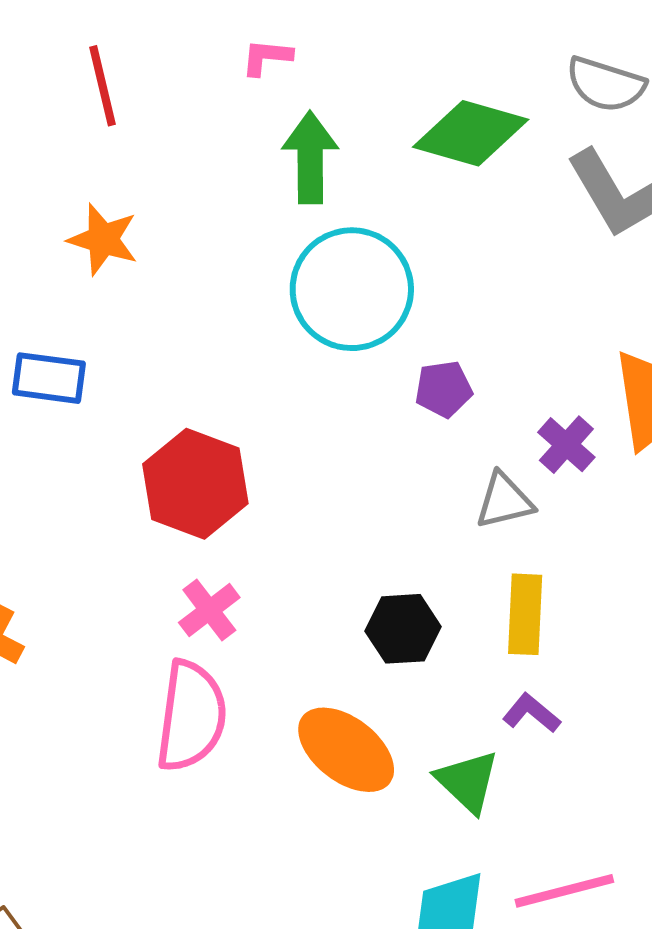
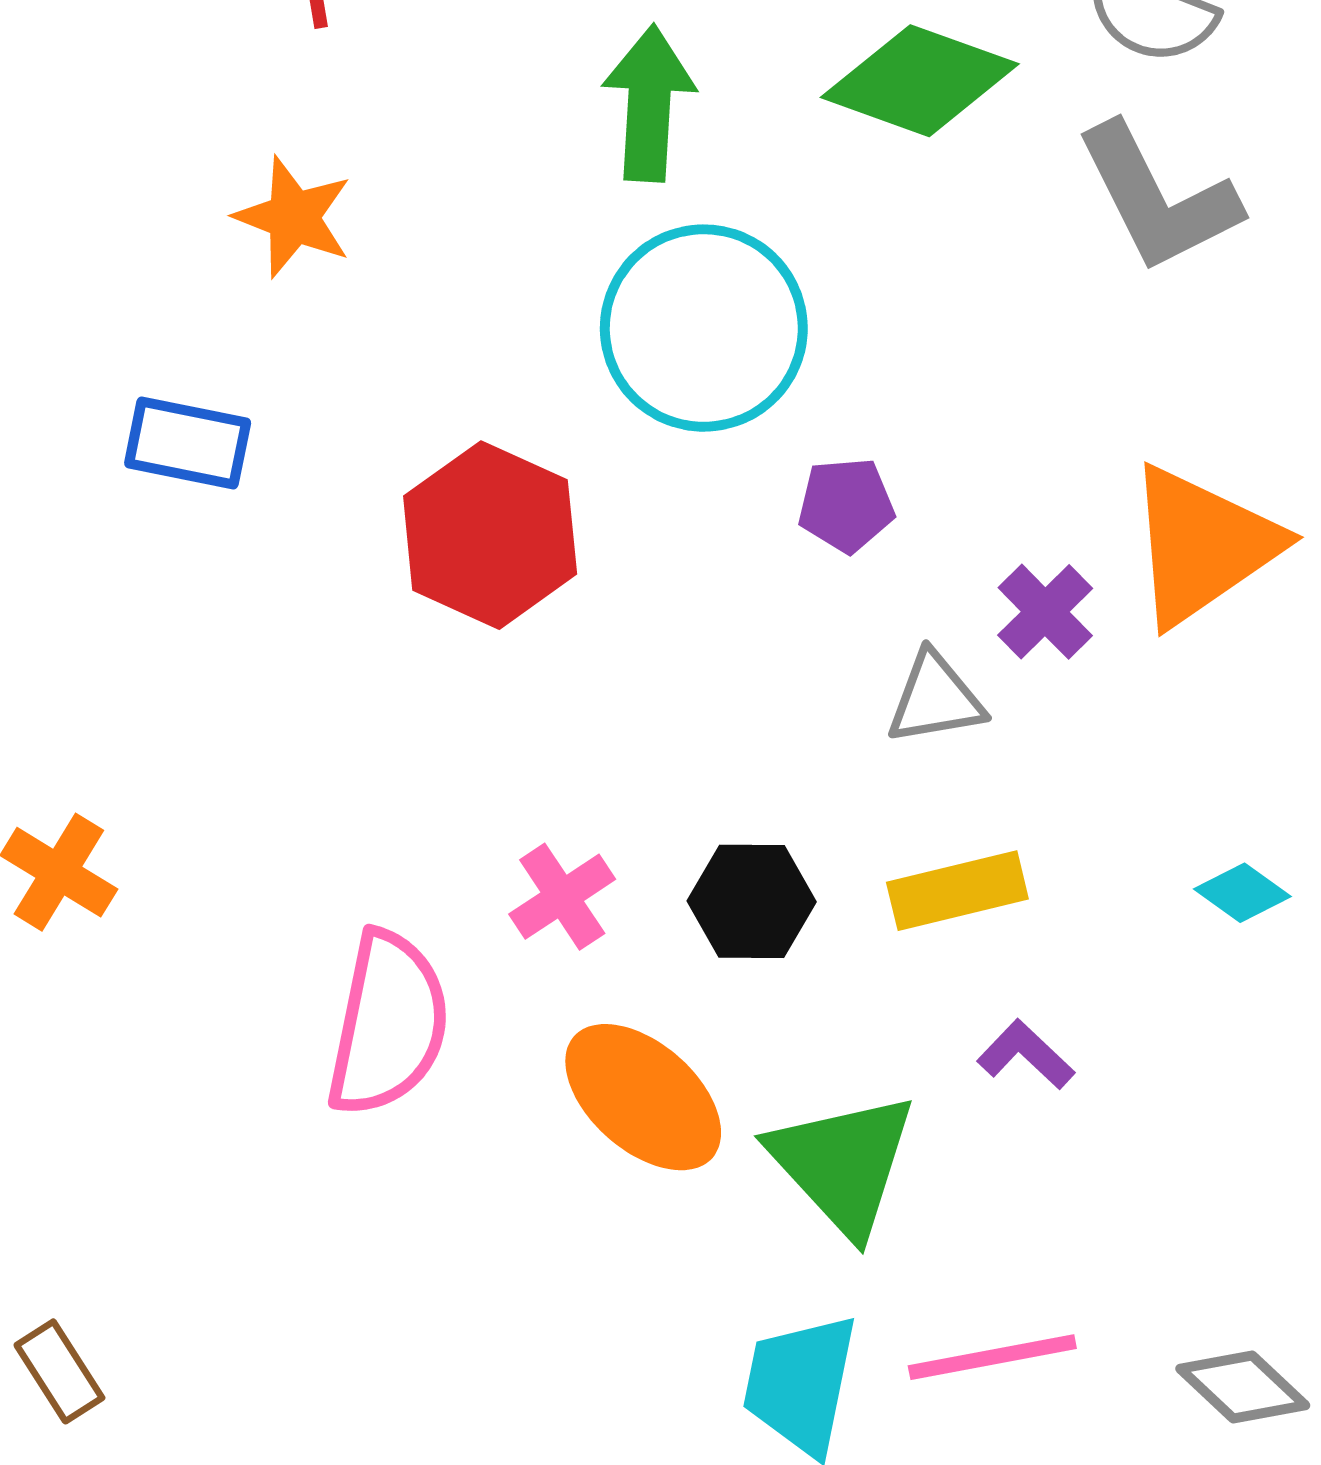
red hexagon: (195, 484) -> (490, 535), moved
pink cross: (209, 610) -> (562, 897), moved
yellow rectangle: (525, 614) -> (957, 891), turned 70
purple L-shape: (531, 713) -> (1026, 1055), moved
green triangle: (468, 781) -> (843, 1164), size x1.4

